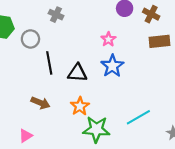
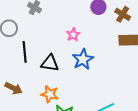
pink star: (108, 39) -> (73, 35), moved
orange star: (80, 106) -> (50, 94), turned -30

